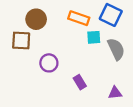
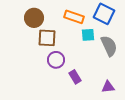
brown square: (21, 41) -> (47, 38), moved
purple circle: (49, 63) -> (56, 60), moved

